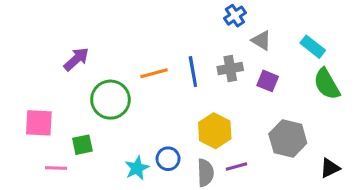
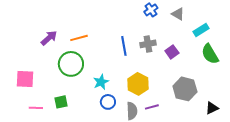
gray triangle: (261, 40) -> (178, 14), moved
cyan rectangle: (313, 47) -> (201, 30), turned -70
orange line: (154, 73) -> (79, 38), moved
purple square: (268, 81) -> (172, 52), turned 32
green square: (82, 145) -> (61, 102), moved
cyan star: (137, 168) -> (101, 82), moved

